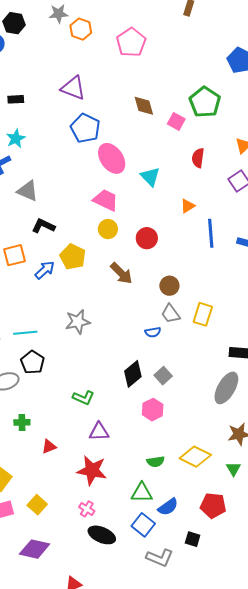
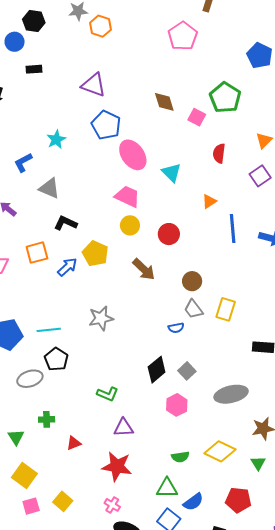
pink pentagon: (131, 42) -> (183, 36), moved
black rectangle: (16, 99) -> (34, 69), moved
cyan star: (16, 138) -> (56, 139), moved
gray ellipse: (226, 388) -> (231, 394), moved, turned 48

